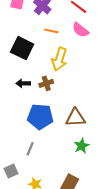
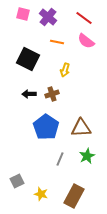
yellow arrow: (59, 59) -> (65, 70), size x0.6
blue pentagon: (40, 117) -> (46, 127), turned 30
gray line: (30, 149) -> (60, 159), moved

